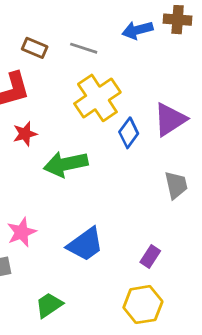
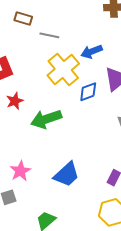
blue arrow: (137, 30) -> (92, 52), moved
brown rectangle: (35, 48) -> (23, 18), moved
blue diamond: (129, 133) -> (88, 92), turned 40

